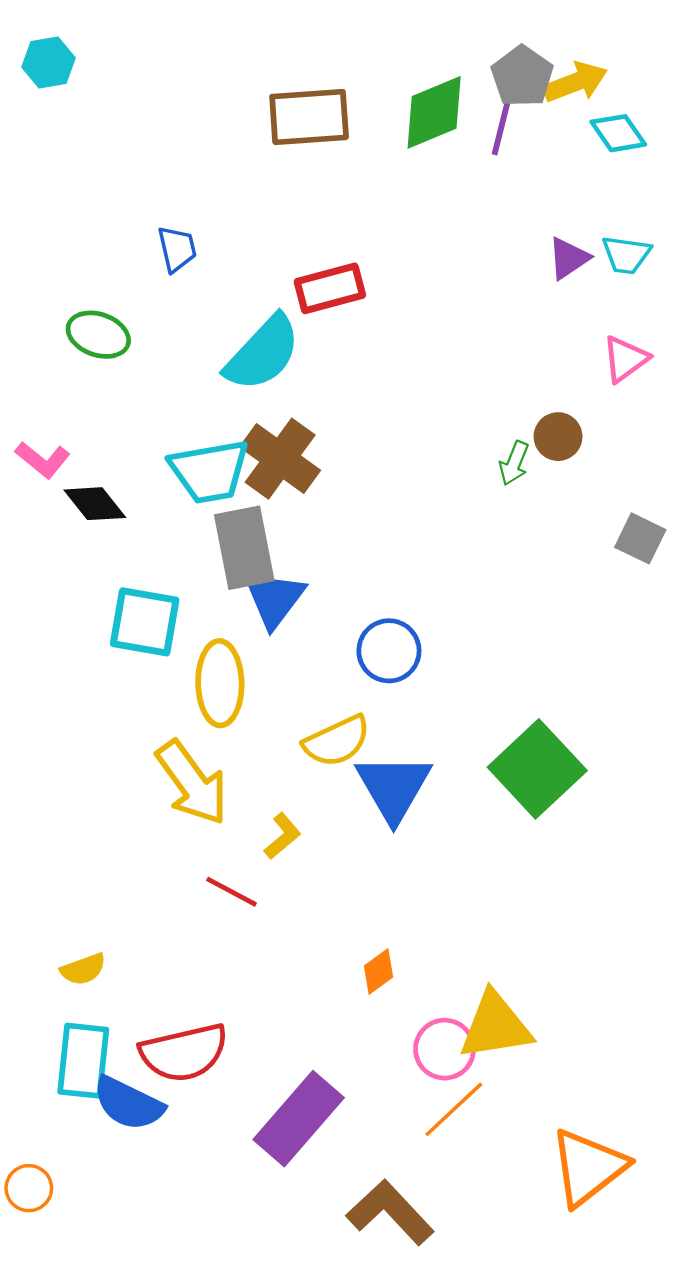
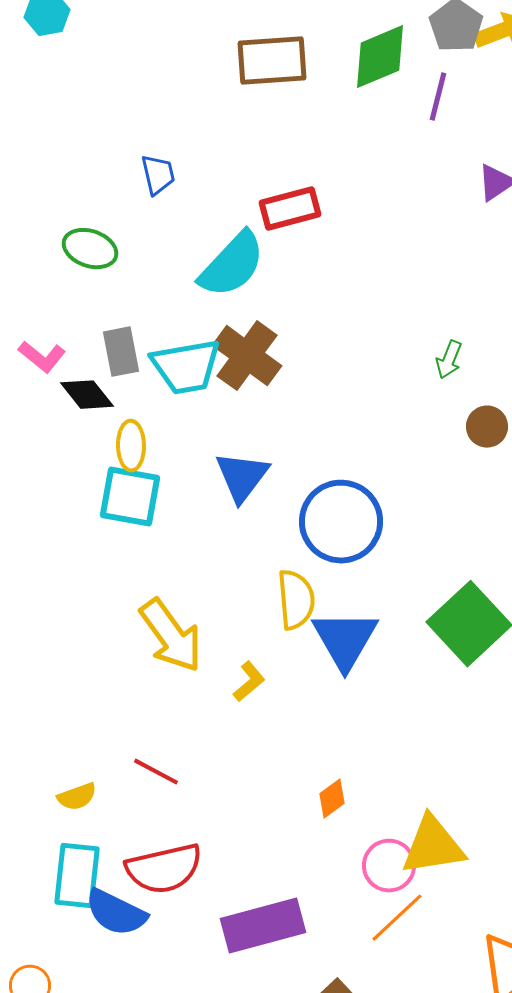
purple line: (501, 127) -> (438, 97), moved
brown circle: (558, 437) -> (487, 427), moved
gray rectangle: (244, 548) -> (121, 352), moved, size x0.7
blue circle: (389, 651) -> (341, 522), size x1.5
yellow ellipse: (220, 683) -> (131, 446), moved, size x0.7
yellow semicircle: (337, 741) -> (296, 600), turned -70
red line: (231, 892) -> (156, 772), moved
purple rectangle: (299, 1119) -> (263, 926), turned 34

